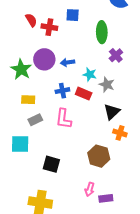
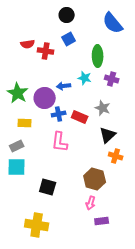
blue square: (73, 15) -> (69, 39), turned -32
red semicircle: (31, 20) -> (28, 44), turned 112
purple cross: (116, 55) -> (112, 79), turned -32
purple circle: (44, 59) -> (45, 98), moved
cyan star: (90, 74) -> (85, 78), moved
gray rectangle: (35, 120) -> (17, 146), moved
pink arrow: (90, 189) -> (91, 203), moved

